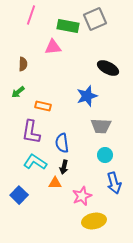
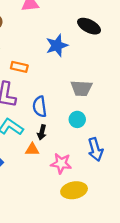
blue star: (87, 96) -> (57, 45), moved
cyan circle: (105, 155) -> (77, 119), moved
pink star: (82, 196) -> (61, 163), turned 30

